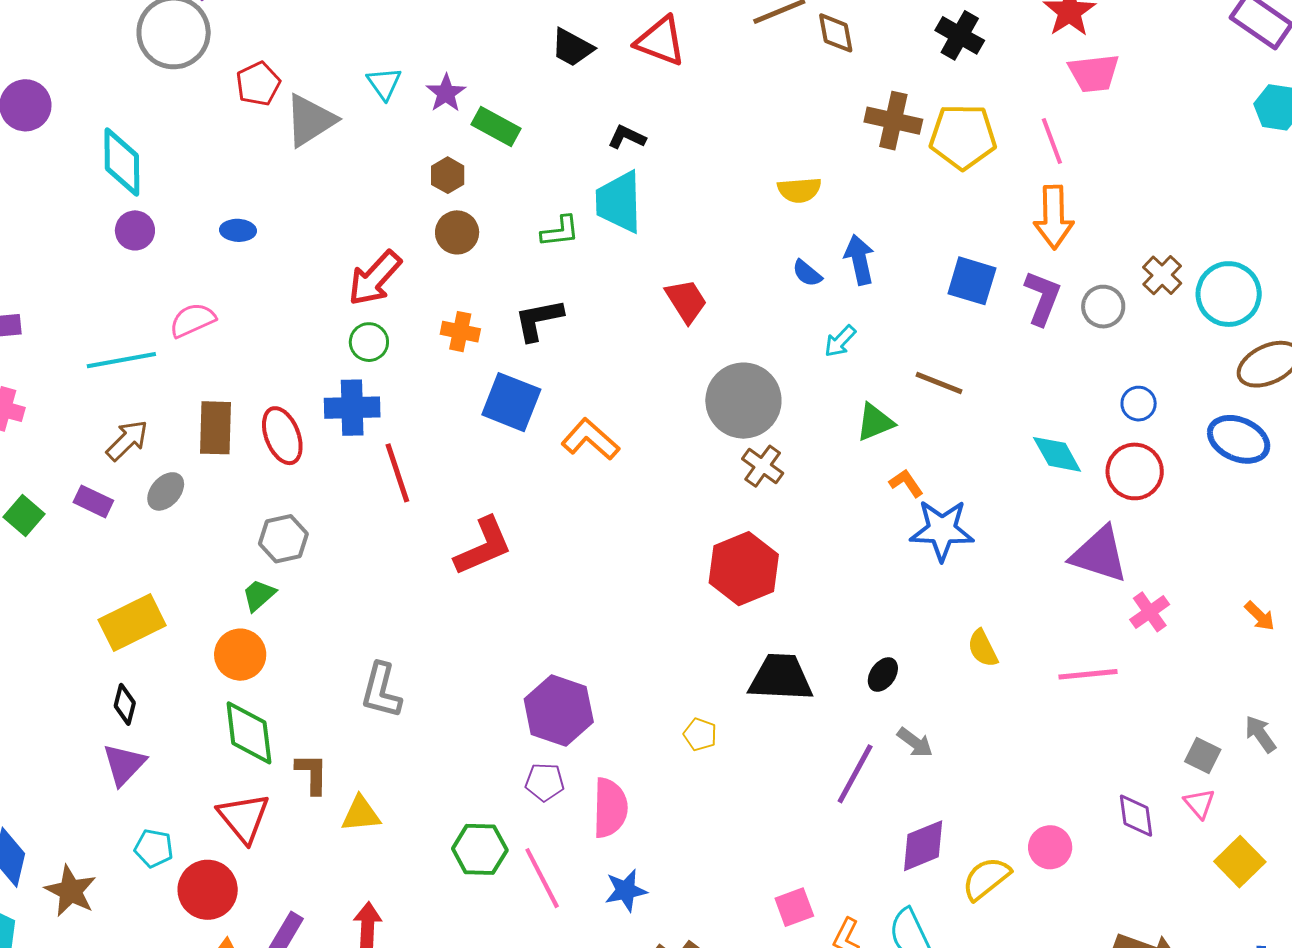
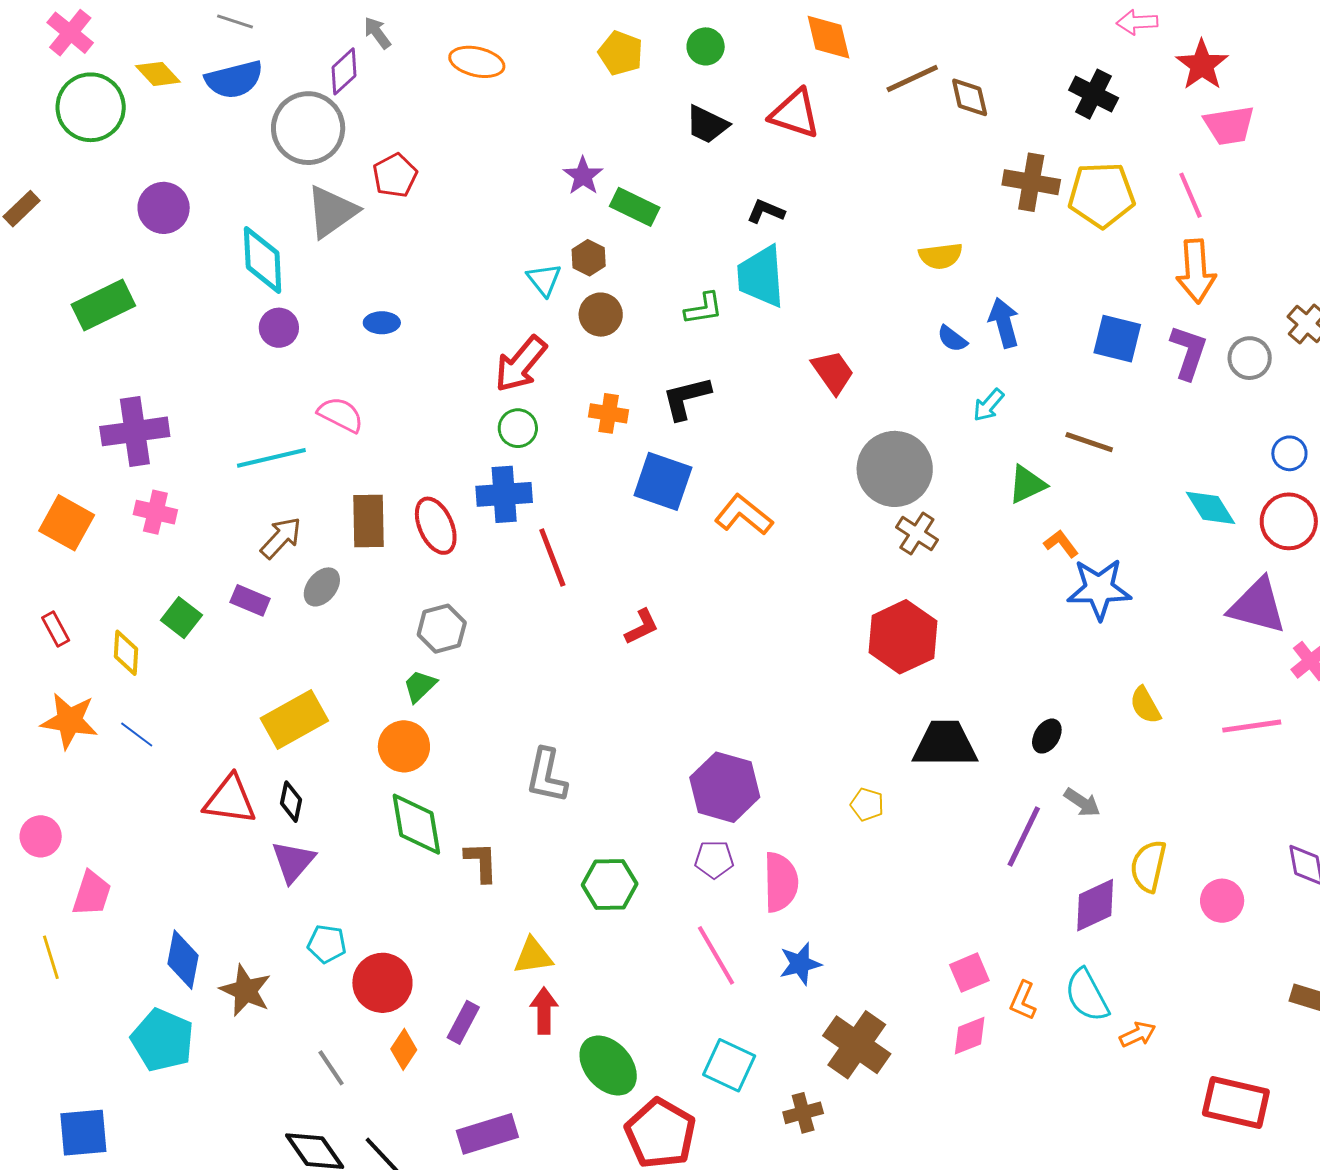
cyan triangle: (384, 83) -> (544, 280), moved
gray triangle: (310, 120) -> (332, 212), moved
pink semicircle: (192, 320) -> (341, 415), turned 54
red L-shape: (483, 546) -> (642, 627), size x0.6
yellow triangle: (361, 814) -> (533, 956), moved
red triangle: (244, 818) -> (230, 800), moved, turned -40
green hexagon: (480, 849) -> (610, 884), moved
yellow semicircle: (986, 878) -> (1148, 866), moved, turned -36

